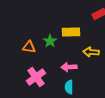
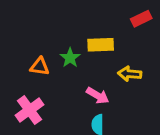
pink arrow: (69, 67) -> (98, 96), turned -147
pink cross: (36, 77) -> (29, 110), moved

